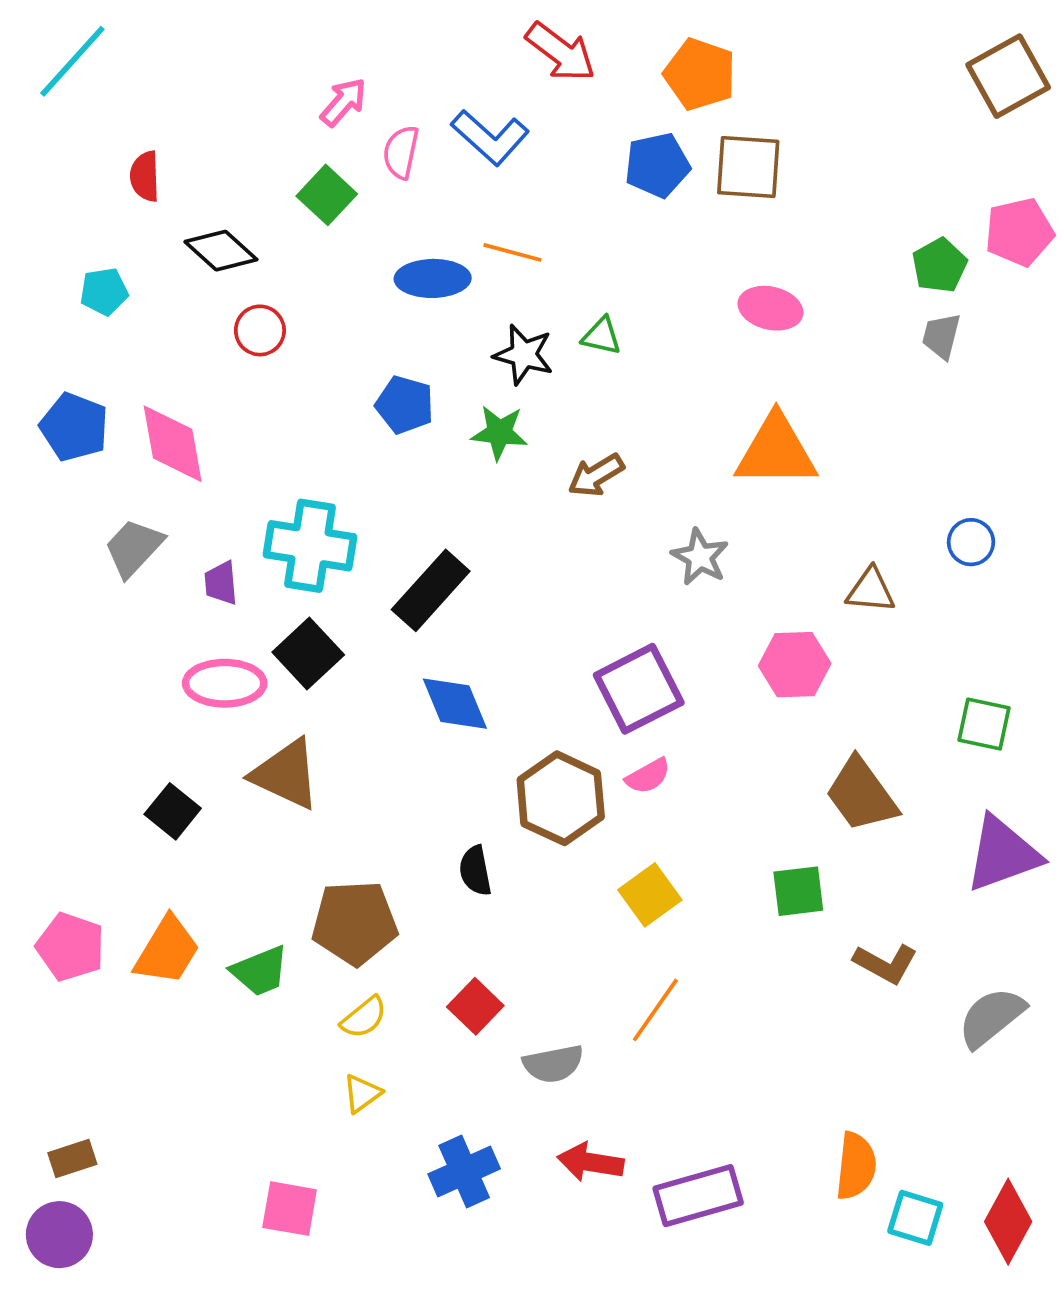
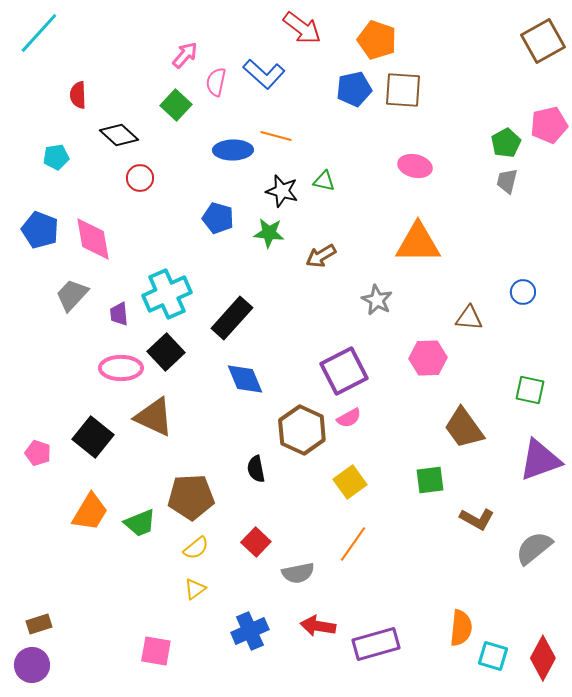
cyan cross: (310, 546) -> (167, 294), turned -33
black square: (173, 811) -> (93, 437), size x1.4
pink pentagon: (71, 947) -> (38, 453), moved, size x0.7

